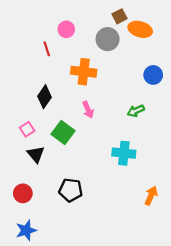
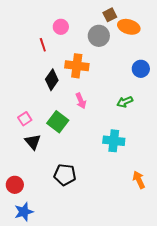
black diamond: (45, 97) -> (52, 80), moved
red circle: (23, 193) -> (15, 185), moved
orange arrow: (151, 196) -> (139, 180), turned -48

